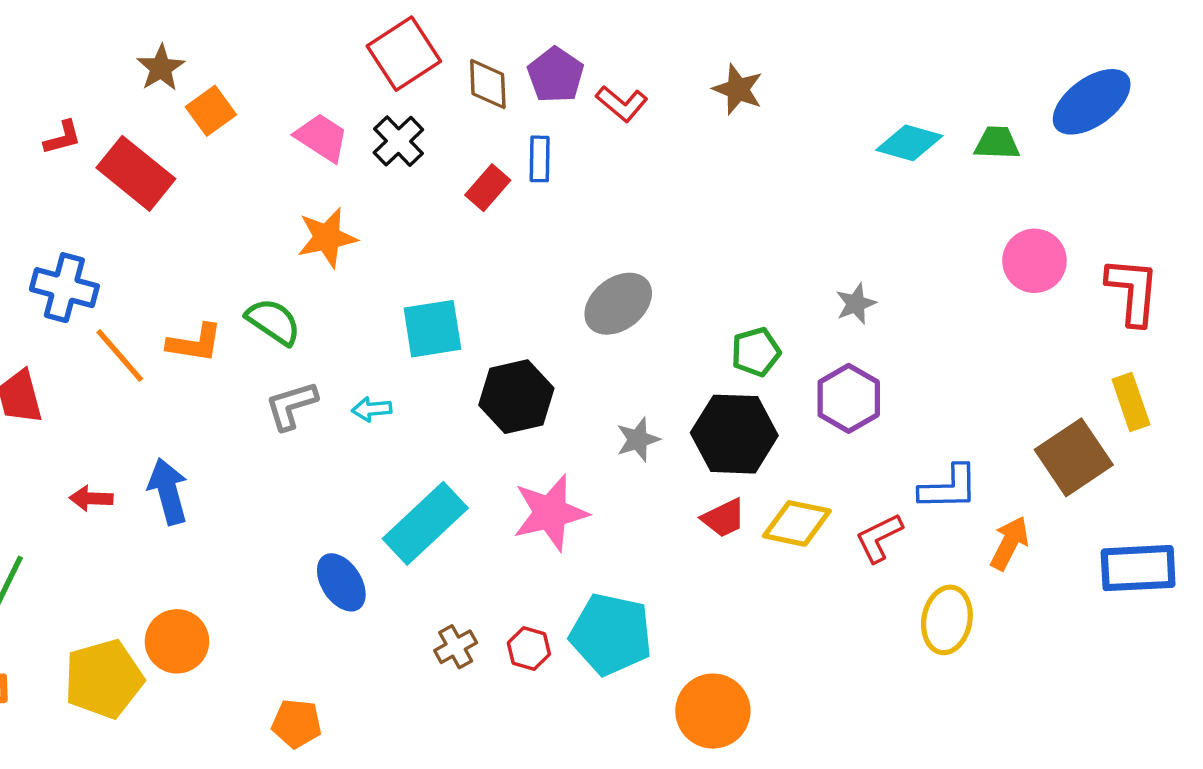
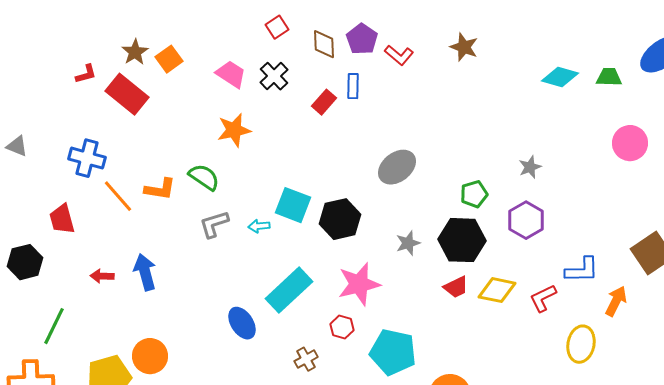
red square: (404, 54) -> (277, 27), size x0.6
brown star: (161, 68) -> (135, 52), moved
cyan square: (432, 329) -> (293, 205), moved, turned 30
red hexagon: (529, 648) -> (342, 327), moved

